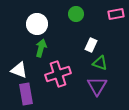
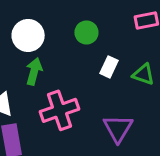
green circle: (76, 14) -> (86, 32), moved
green triangle: (100, 63) -> (143, 74), moved

